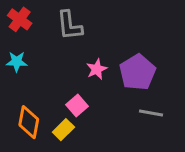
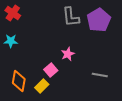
gray L-shape: (69, 25) -> (71, 17), moved
pink star: (97, 69) -> (68, 54), moved
purple pentagon: (137, 72) -> (99, 20), moved

